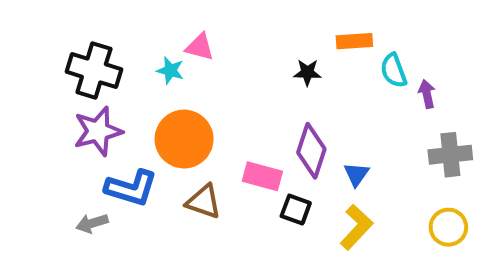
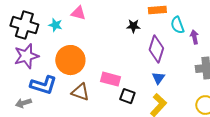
cyan star: (170, 70) -> (55, 25), moved
purple diamond: (311, 151) -> (156, 49), moved

